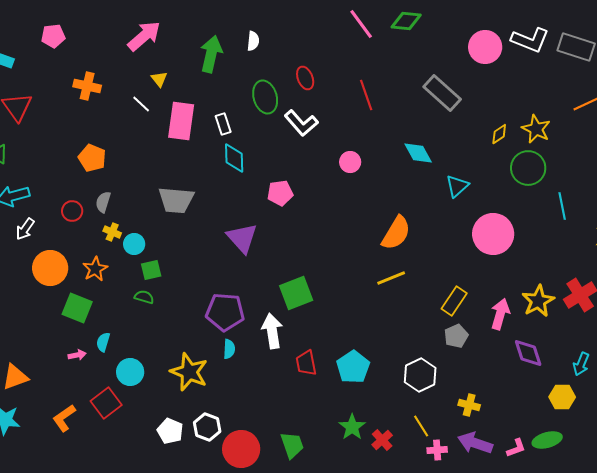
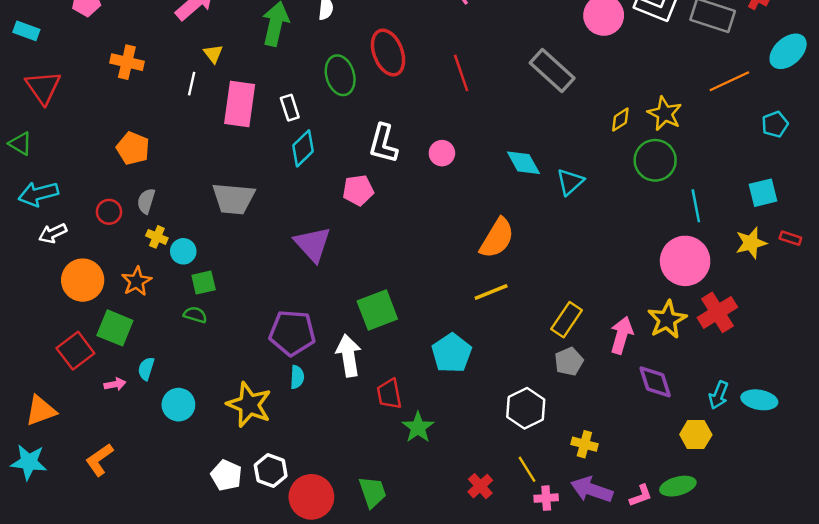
red ellipse: (305, 78) -> (388, 52), size x1.6
white line: (141, 104) -> (192, 84), turned 60
white L-shape: (301, 123) -> (383, 144), moved, turned 56
cyan diamond: (418, 153) -> (523, 163), moved
cyan diamond: (234, 158) -> (303, 148), turned 48
white arrow: (25, 229) -> (53, 233), turned 30
pink circle: (493, 234) -> (685, 261), moved
cyan pentagon: (353, 367) -> (452, 353), moved
red square: (106, 403) -> (75, 351), moved
green star: (352, 427) -> (418, 427), moved

